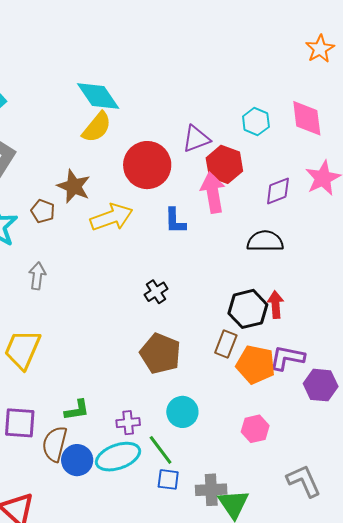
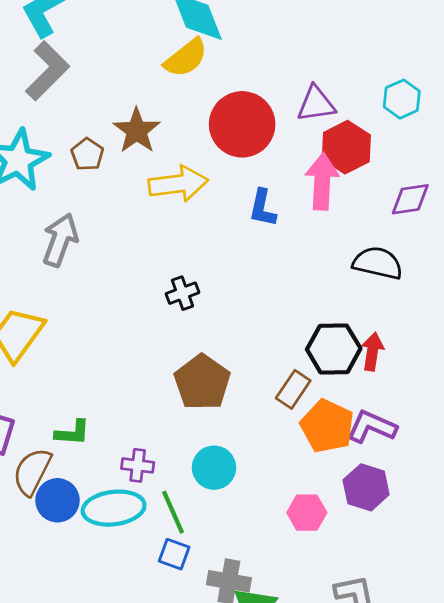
gray arrow: (37, 276) -> (60, 240), size x1.4
black cross: (156, 292) -> (182, 293), moved
purple hexagon: (321, 385) -> (366, 487), moved

